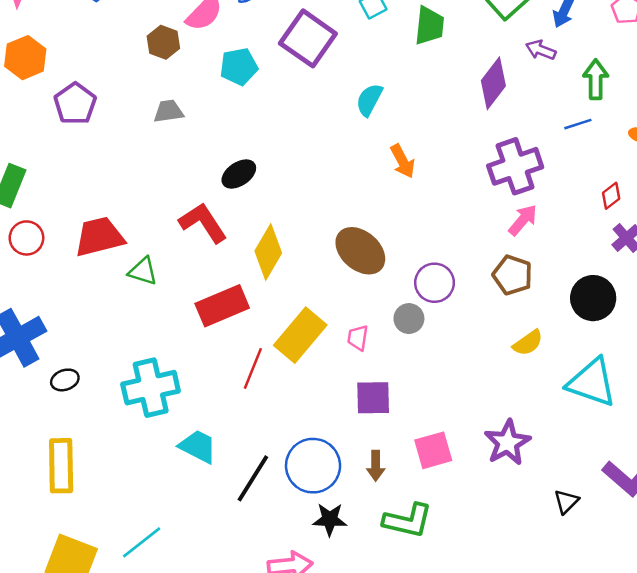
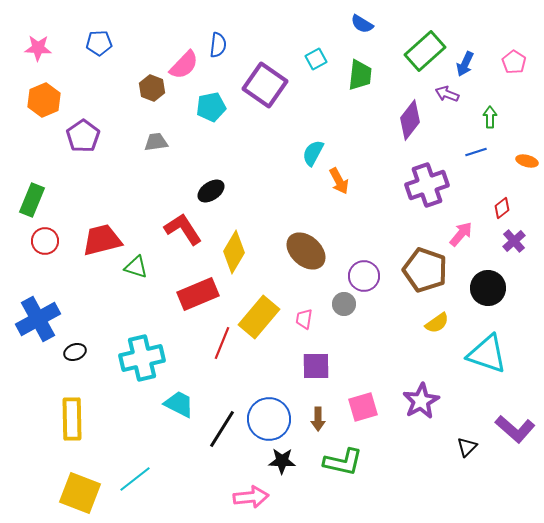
green arrow: (596, 79) -> (490, 117), size x0.7
cyan semicircle: (369, 100) -> (313, 153), moved
pink arrow: (523, 220) -> (461, 234), moved
brown pentagon: (513, 275) -> (425, 270), size x1.4

